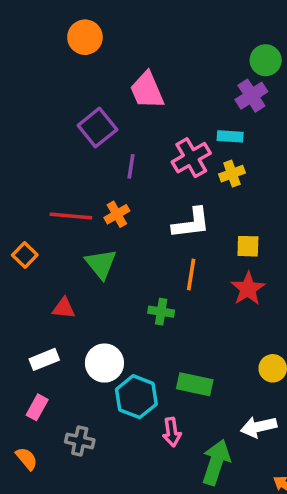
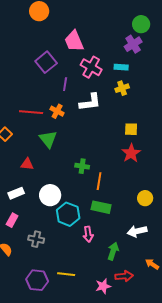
pink cross: (191, 158) -> (91, 67), moved, turned -30
orange cross: (117, 214) -> (57, 111), turned -32
white L-shape: (191, 223) -> (90, 102), moved
orange line: (191, 274) -> (99, 181), moved
green arrow: (216, 462) -> (113, 251), size x0.7

